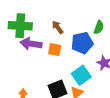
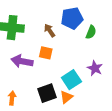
blue pentagon: (82, 43) -> (72, 18), moved
purple arrow: (31, 44) -> (22, 61), moved

